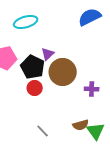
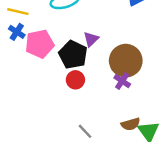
brown circle: (63, 72) -> (126, 61), moved
purple cross: (92, 89) -> (122, 81), moved, turned 32

